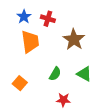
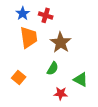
brown star: (74, 40) -> (61, 42), moved
green triangle: (84, 74) -> (81, 79), moved

